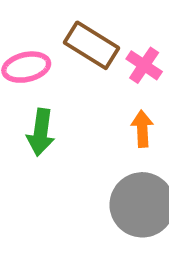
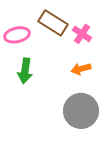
orange arrow: (142, 129) -> (81, 69), turned -102

